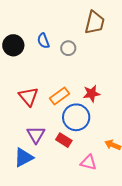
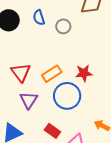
purple triangle: (36, 135) -> (29, 100), moved
red rectangle: (64, 140) -> (52, 131), moved

